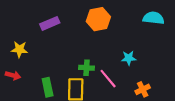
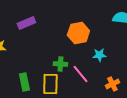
orange hexagon: (98, 19) -> (78, 33), moved

